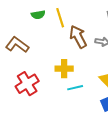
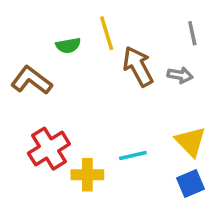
green semicircle: (38, 15) -> (68, 45), moved
yellow cross: (64, 69) -> (87, 175), moved

